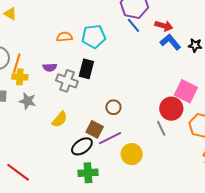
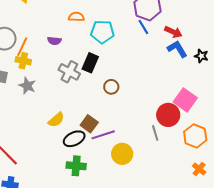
orange semicircle: (64, 37) -> (76, 17), moved
purple semicircle: (50, 67) -> (54, 41), moved
brown circle: (113, 107) -> (111, 87), moved
yellow semicircle: (60, 119) -> (56, 120), moved

